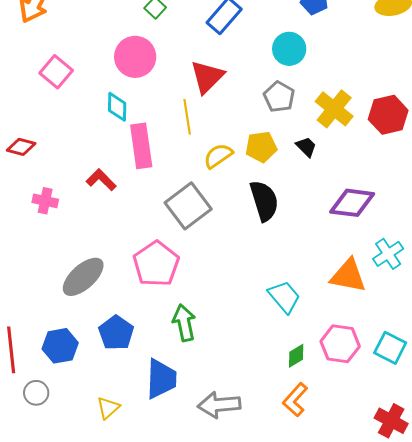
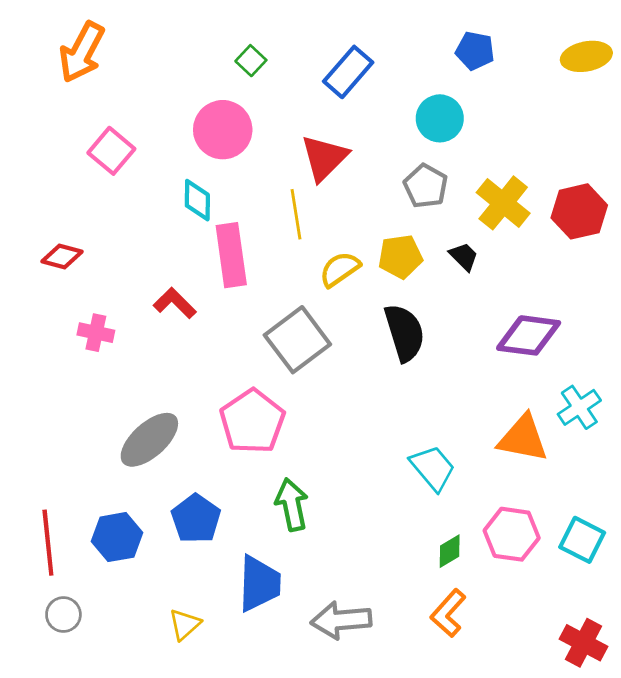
gray circle: (36, 393) -> (63, 615), moved

